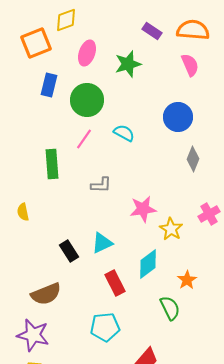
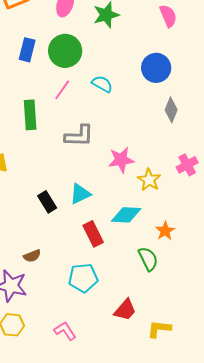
blue rectangle: (49, 85) -> (27, 50), moved
gray L-shape: (101, 185) -> (79, 136), size x1.4
cyan diamond: (148, 264) -> (126, 215), turned 40
brown semicircle: (46, 294) -> (32, 256), moved, size x0.6

